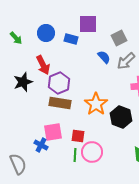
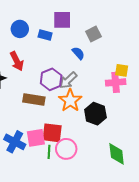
gray arrow: (126, 61) -> (68, 80), moved
purple hexagon: (59, 83) -> (51, 79), moved
pink square: (53, 132) -> (36, 138), moved
red square: (78, 136) -> (52, 133), size x1.5
blue cross: (41, 145) -> (15, 142), size x1.5

